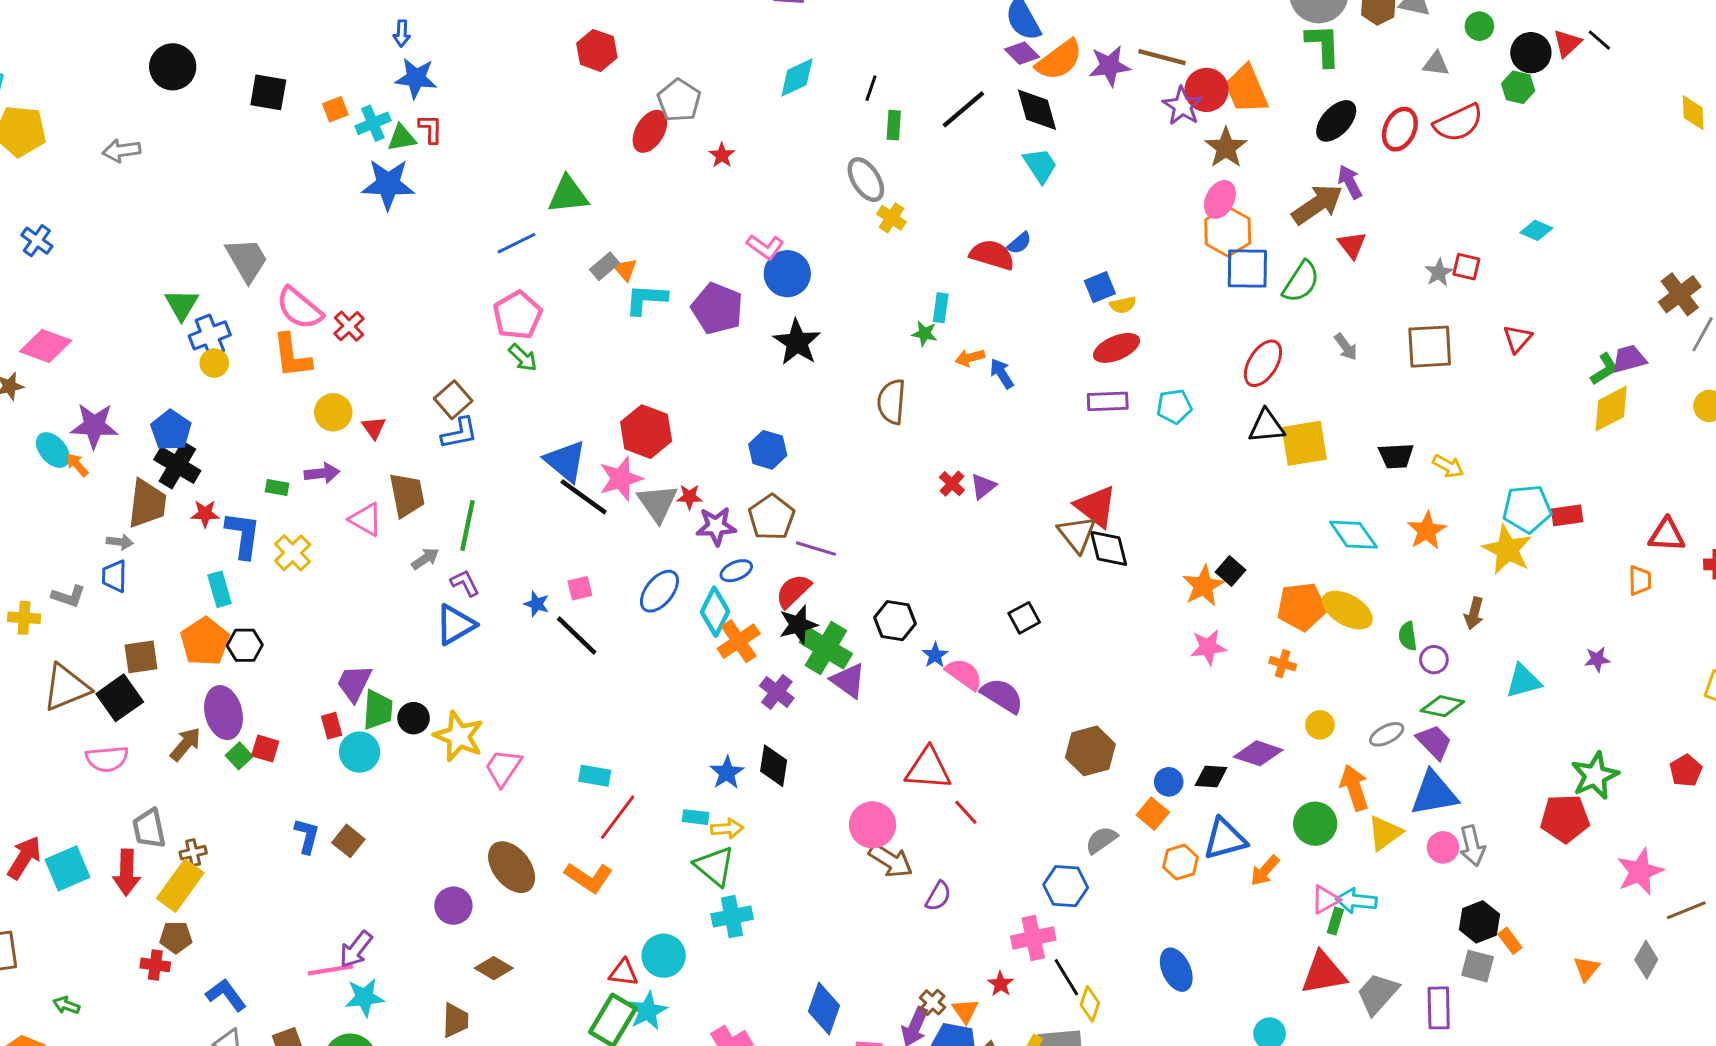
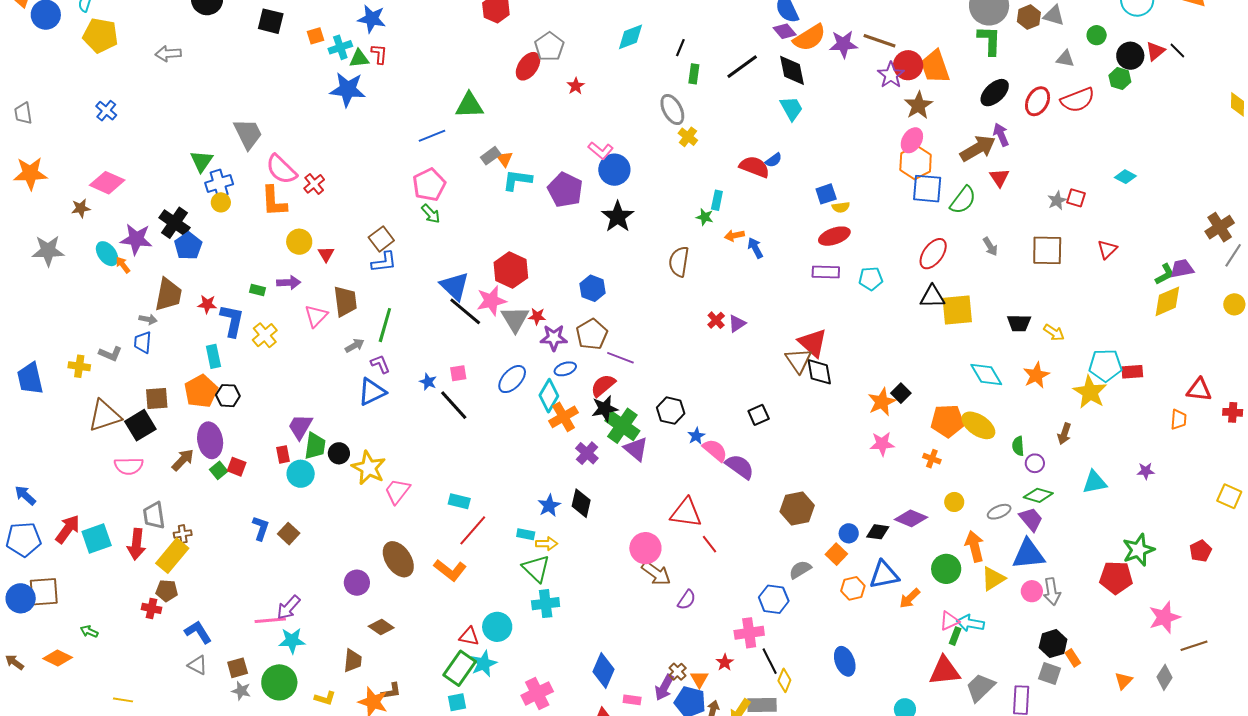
black cross: (177, 465) -> (175, 223), moved
pink triangle: (366, 519) -> (316, 316), turned 40

